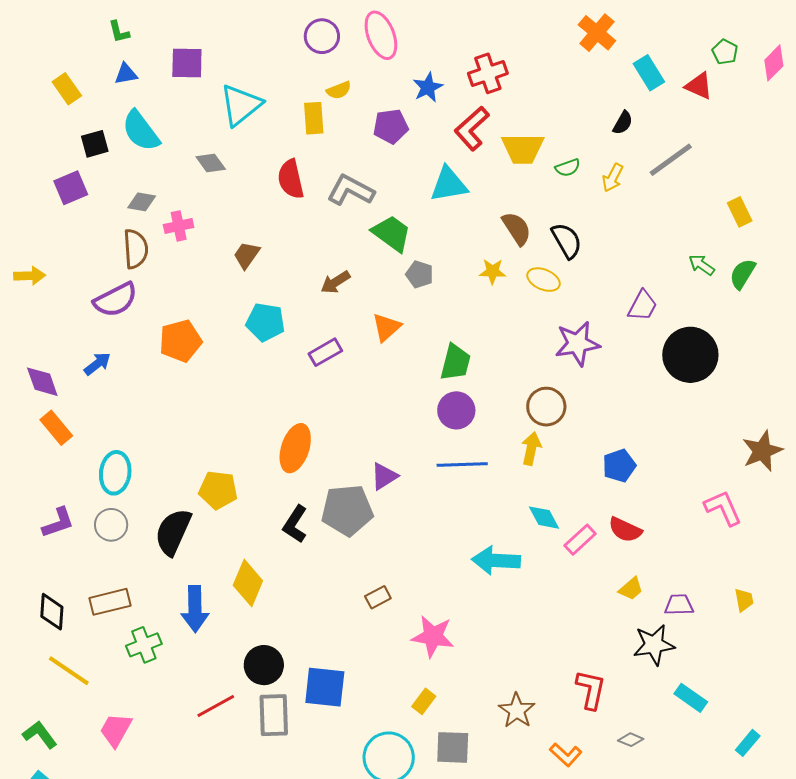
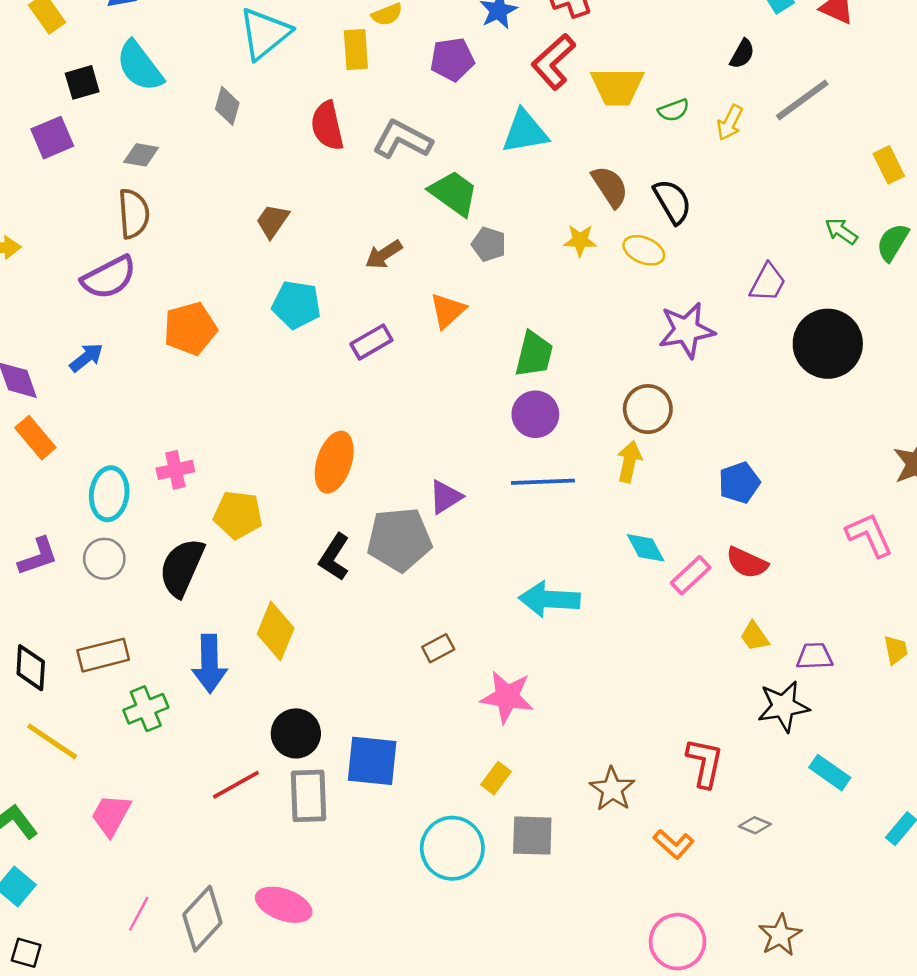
gray diamond: (211, 163) -> (227, 106), turned 52
pink cross: (179, 226) -> (175, 470), moved
cyan arrow: (496, 560) -> (549, 599), moved
yellow trapezoid: (631, 589) -> (755, 636), turned 96

